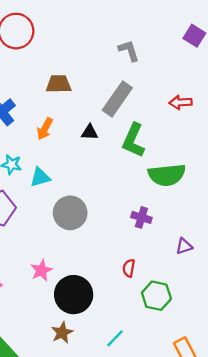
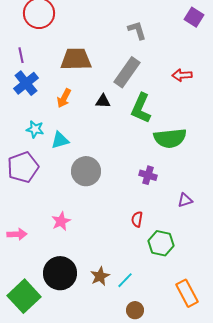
brown trapezoid: (59, 84) -> (76, 59), size x1.4
black circle: (74, 295) -> (60, 273), moved
brown star: (62, 333) -> (100, 276), moved

